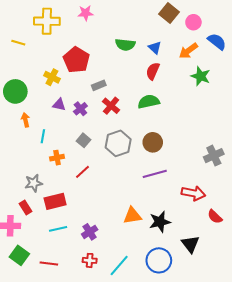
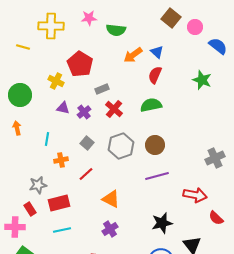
green semicircle: (125, 45) -> (116, 30), moved
orange arrow: (188, 51) -> (133, 55), moved
orange arrow: (25, 120) -> (17, 128), moved
orange triangle: (132, 216) -> (111, 199), moved, turned 36
purple cross: (90, 232) -> (110, 229), moved

